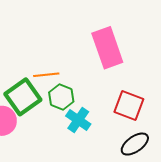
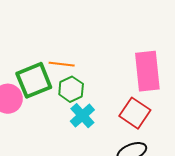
pink rectangle: (107, 48) -> (147, 71), moved

